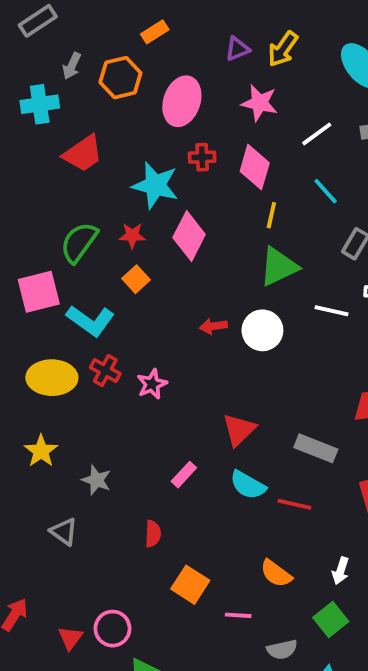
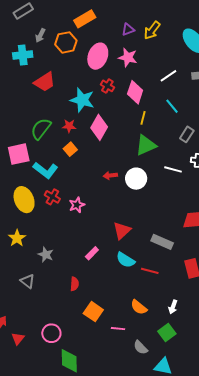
orange rectangle: (155, 32) -> (85, 19), size x1.5
pink star: (260, 103) -> (128, 57), moved
red cross: (202, 157) -> (107, 86), turned 32
yellow ellipse: (52, 378) -> (24, 200), turned 65
red triangle: (70, 638) -> (18, 339), moved
gray semicircle: (282, 650) -> (141, 347), turned 56

